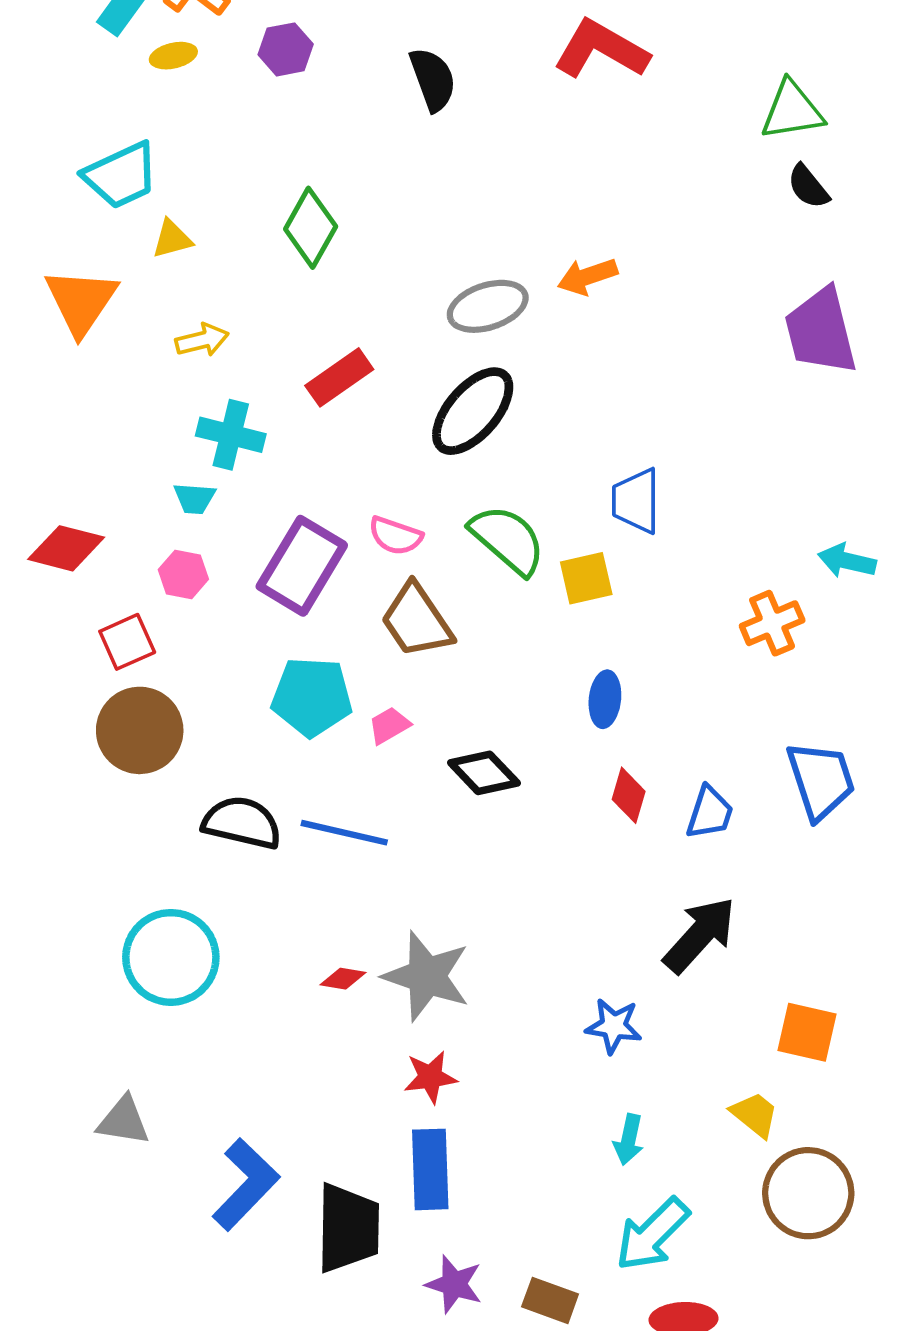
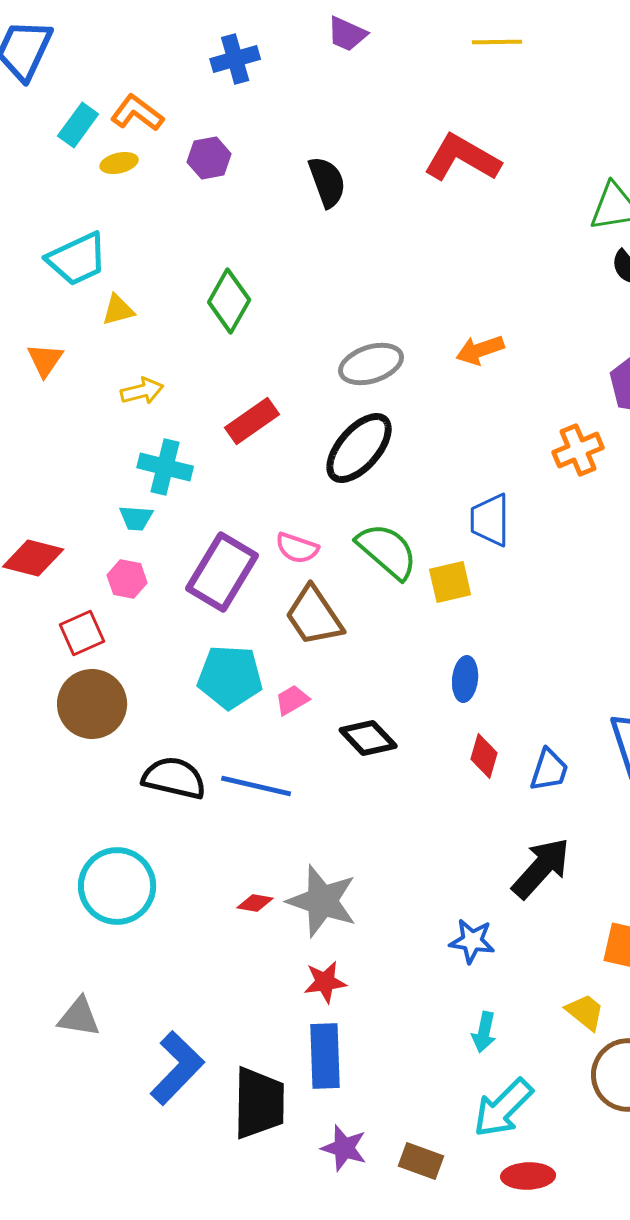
orange arrow: (587, 276) -> (480, 350), moved
orange triangle: (81, 301) -> (45, 360), size x0.6
orange cross: (772, 623) -> (578, 450), moved

